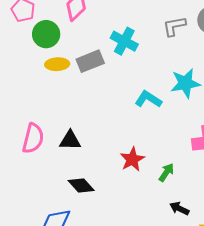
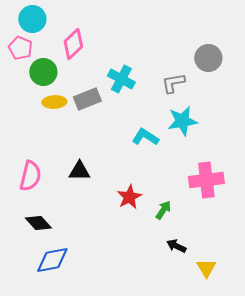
gray L-shape: (174, 26) -> (173, 83), moved
black triangle: (70, 140) -> (79, 171), moved
black diamond: (81, 185) -> (38, 223), moved

